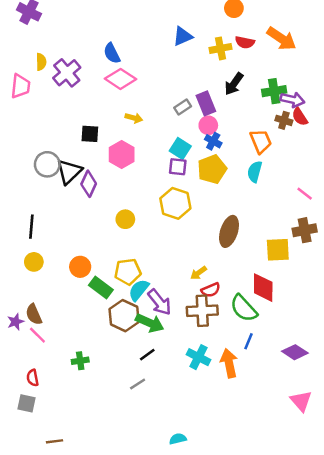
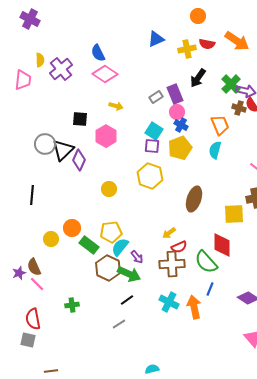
green cross: (274, 91) -> (231, 84), turned -36
yellow circle: (34, 262) -> (51, 239), moved
purple arrow: (159, 302) -> (137, 257), size x0.6
red semicircle: (33, 378) -> (33, 319), size x1.5

